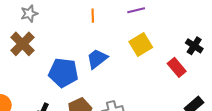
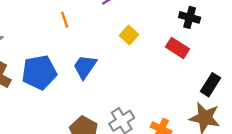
yellow square: (141, 44) -> (129, 35), size x0.7
blue pentagon: (63, 73) -> (39, 72), moved

